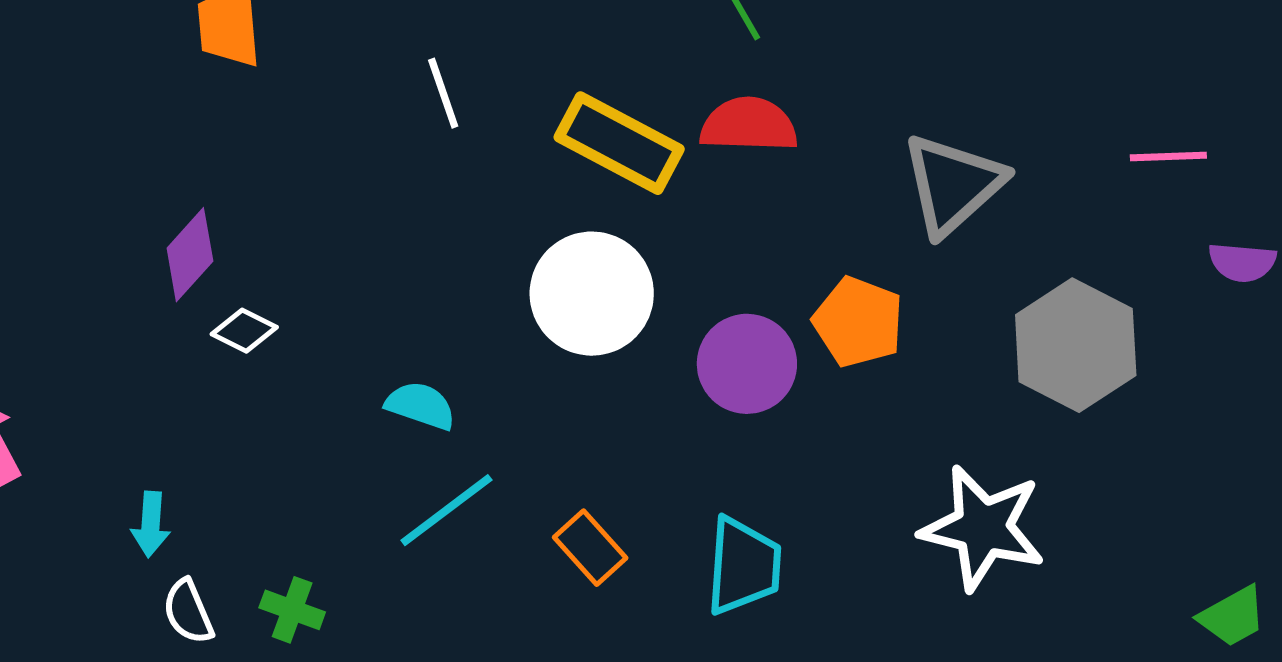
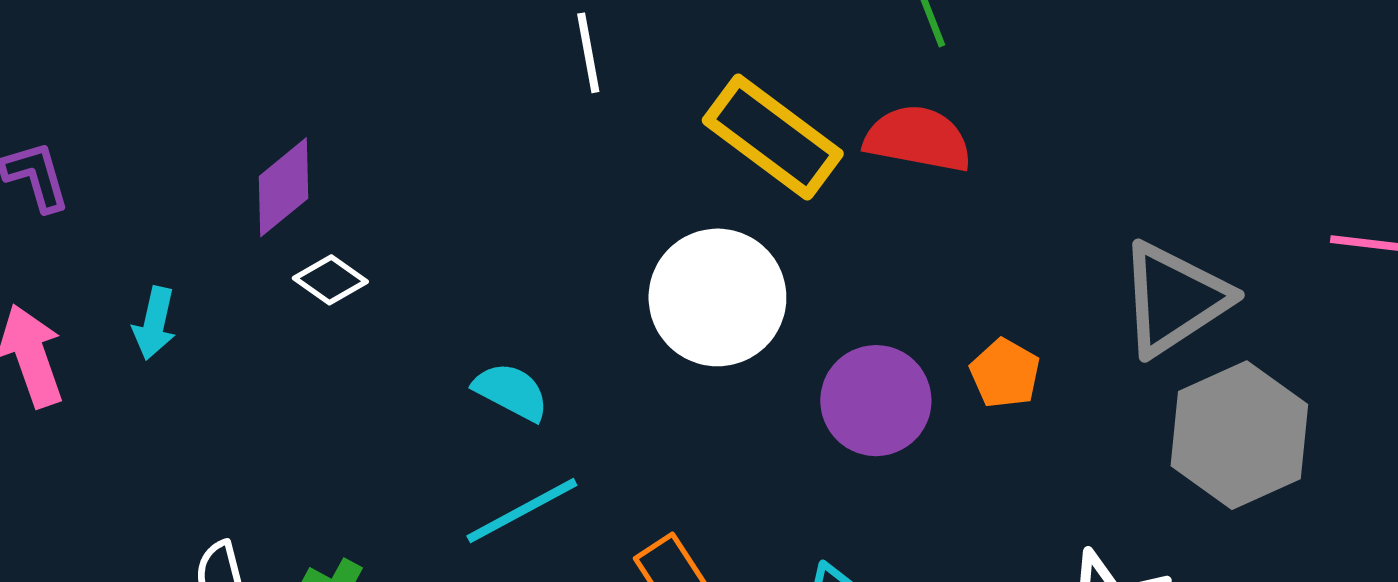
gray triangle: (953, 184) -> (1174, 299), moved
orange pentagon: (858, 322) -> (1005, 373), size x0.7
cyan arrow: (151, 524) -> (154, 323), moved

